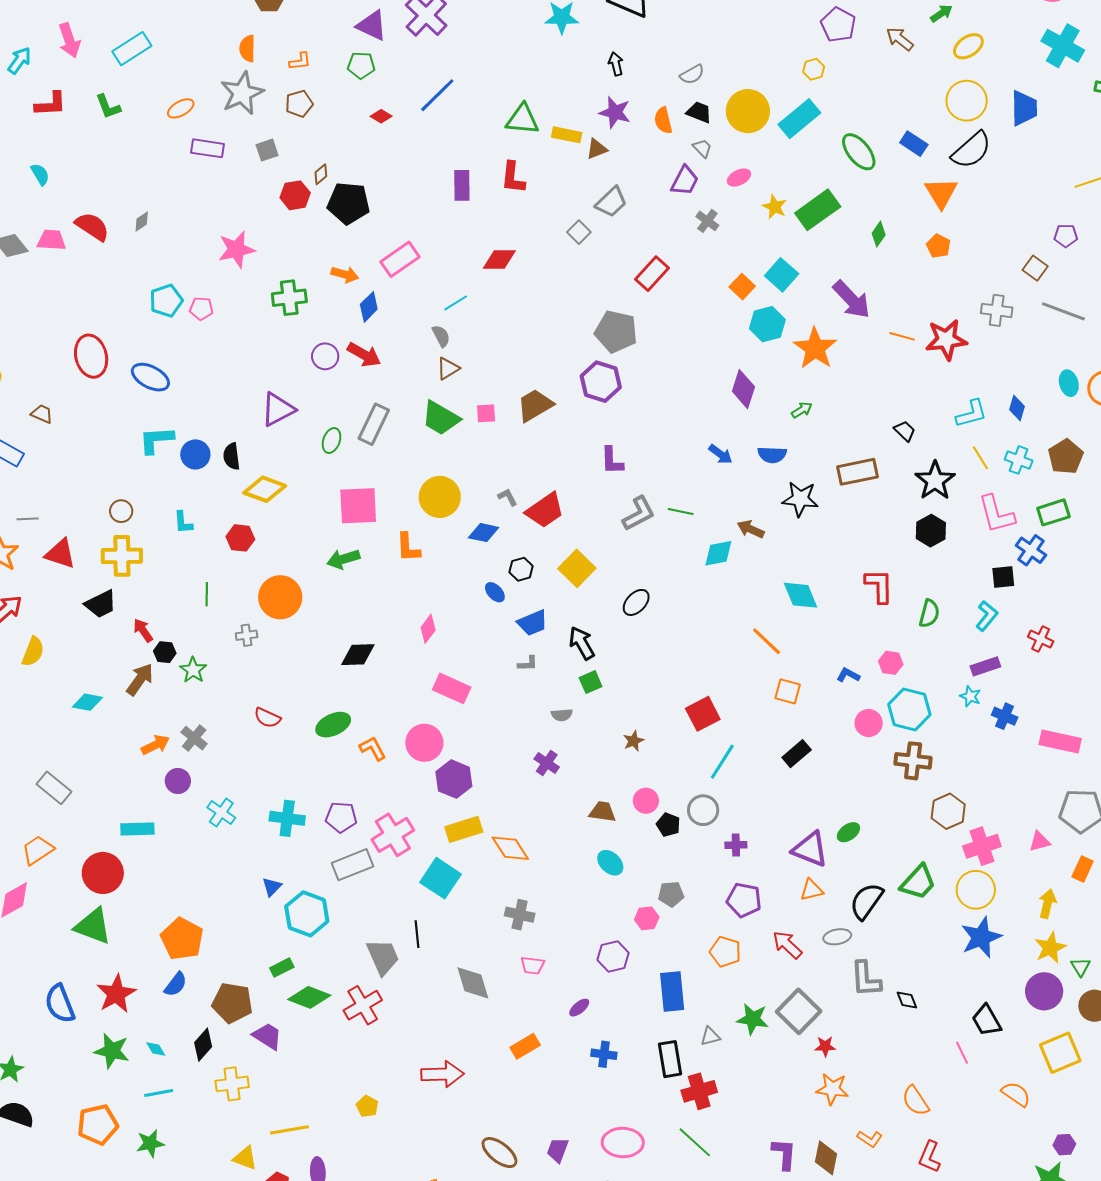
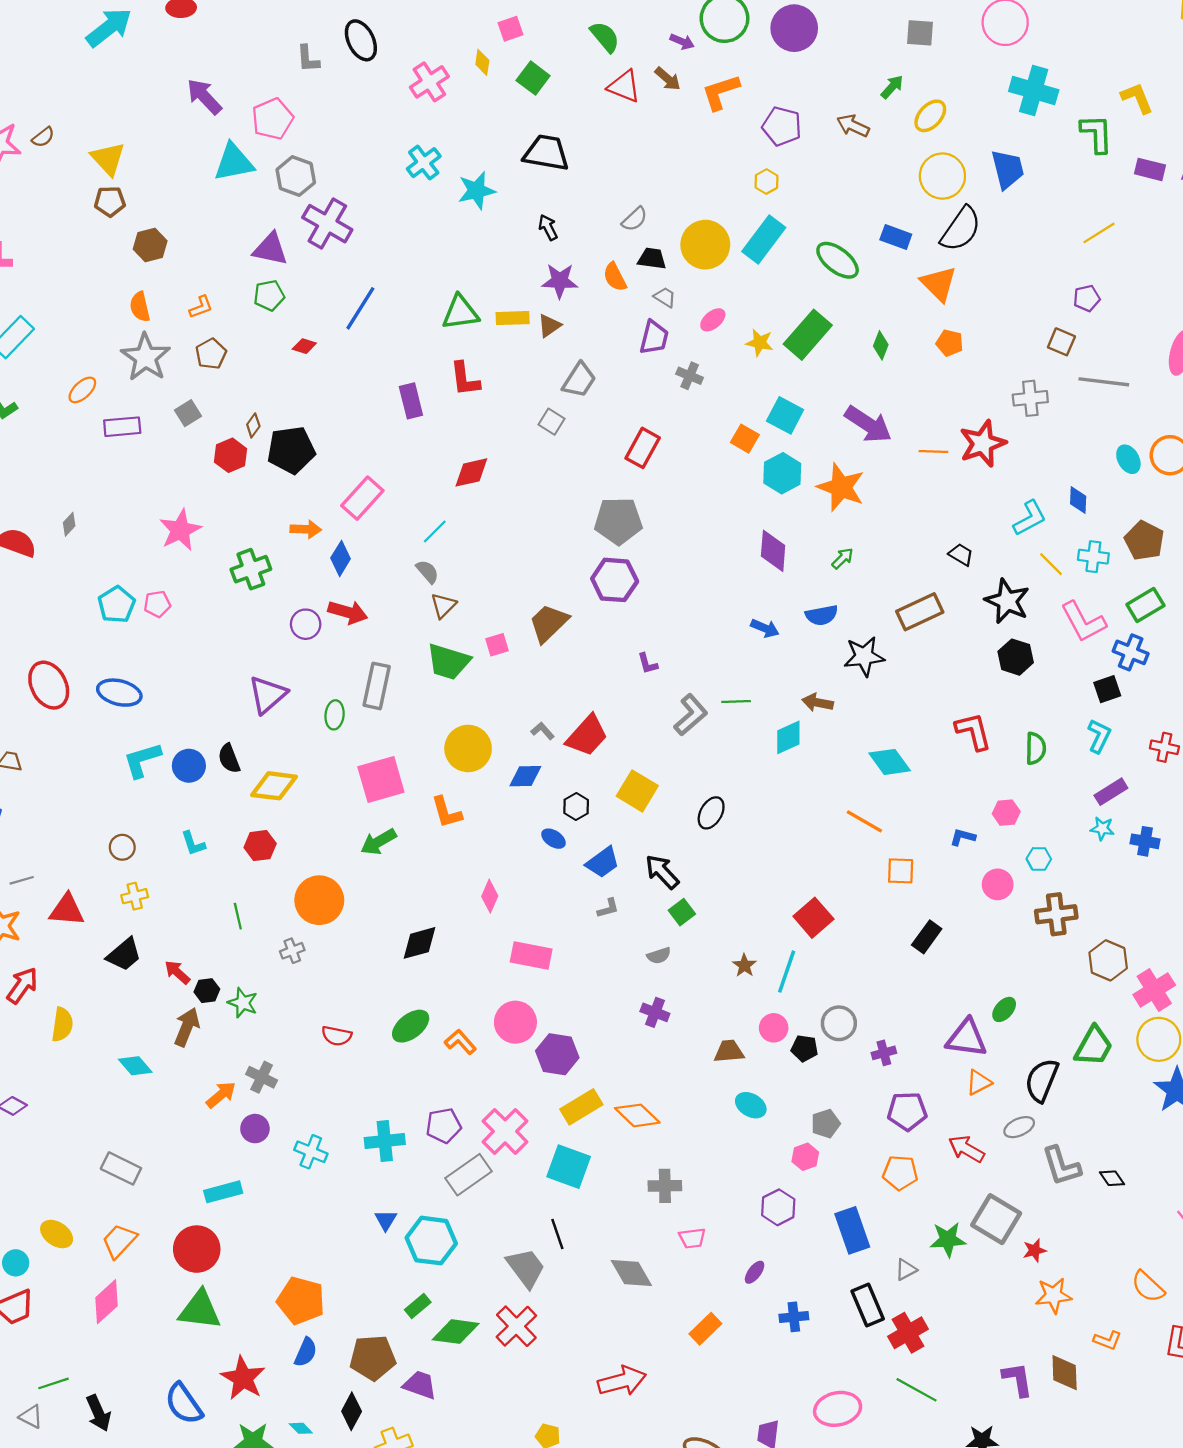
purple L-shape: (612, 461) -> (648, 664), size x0.7
yellow cross: (122, 556) -> (135, 896), size x0.6
cyan diamond: (87, 702) -> (135, 1066), turned 52
cyan hexagon: (909, 710) -> (1039, 859), size x0.5
cyan line: (722, 762) -> (787, 972), moved

